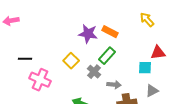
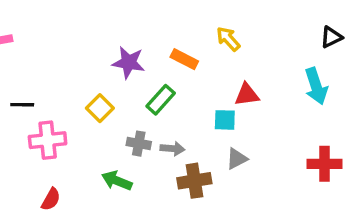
orange rectangle: (110, 32) -> (184, 59), moved
gray cross: (94, 72) -> (139, 144), moved, turned -32
pink cross: (40, 80) -> (48, 140), turned -30

